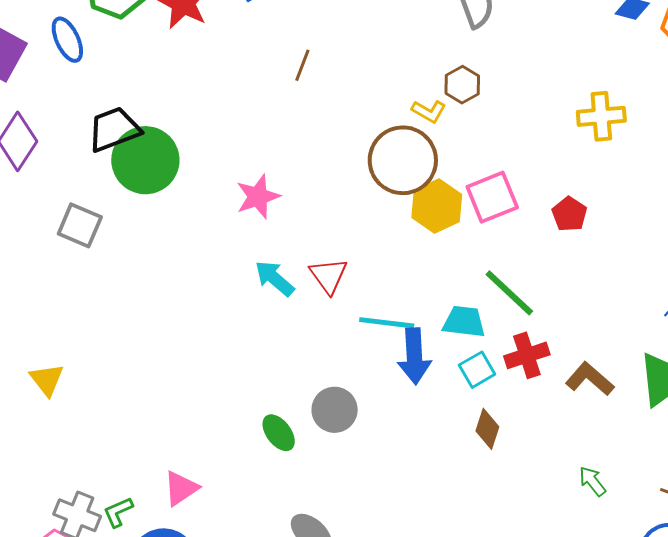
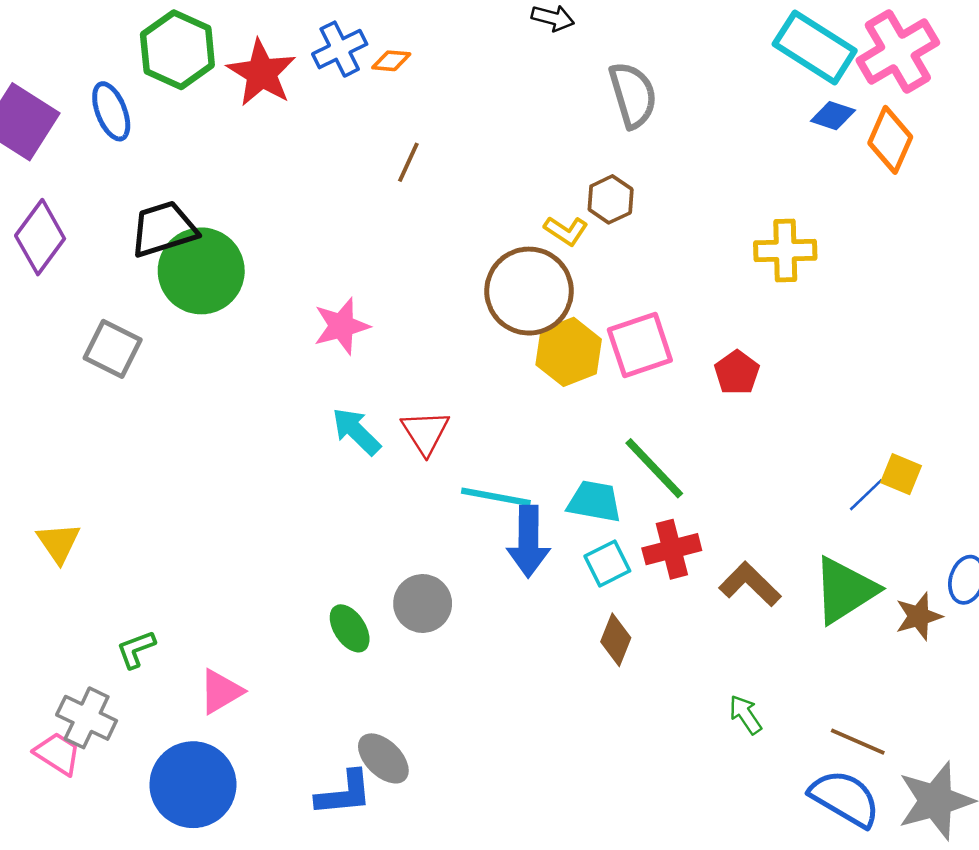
green L-shape: (118, 512) -> (136, 649), moved

